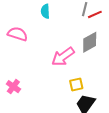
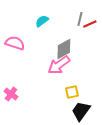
cyan semicircle: (45, 11) -> (42, 21), turned 56
gray diamond: (90, 42) -> (64, 49), moved

